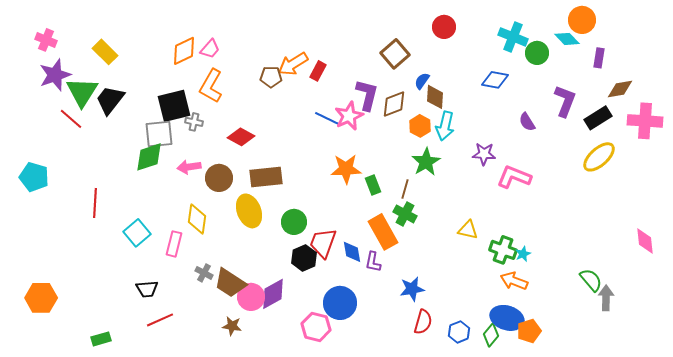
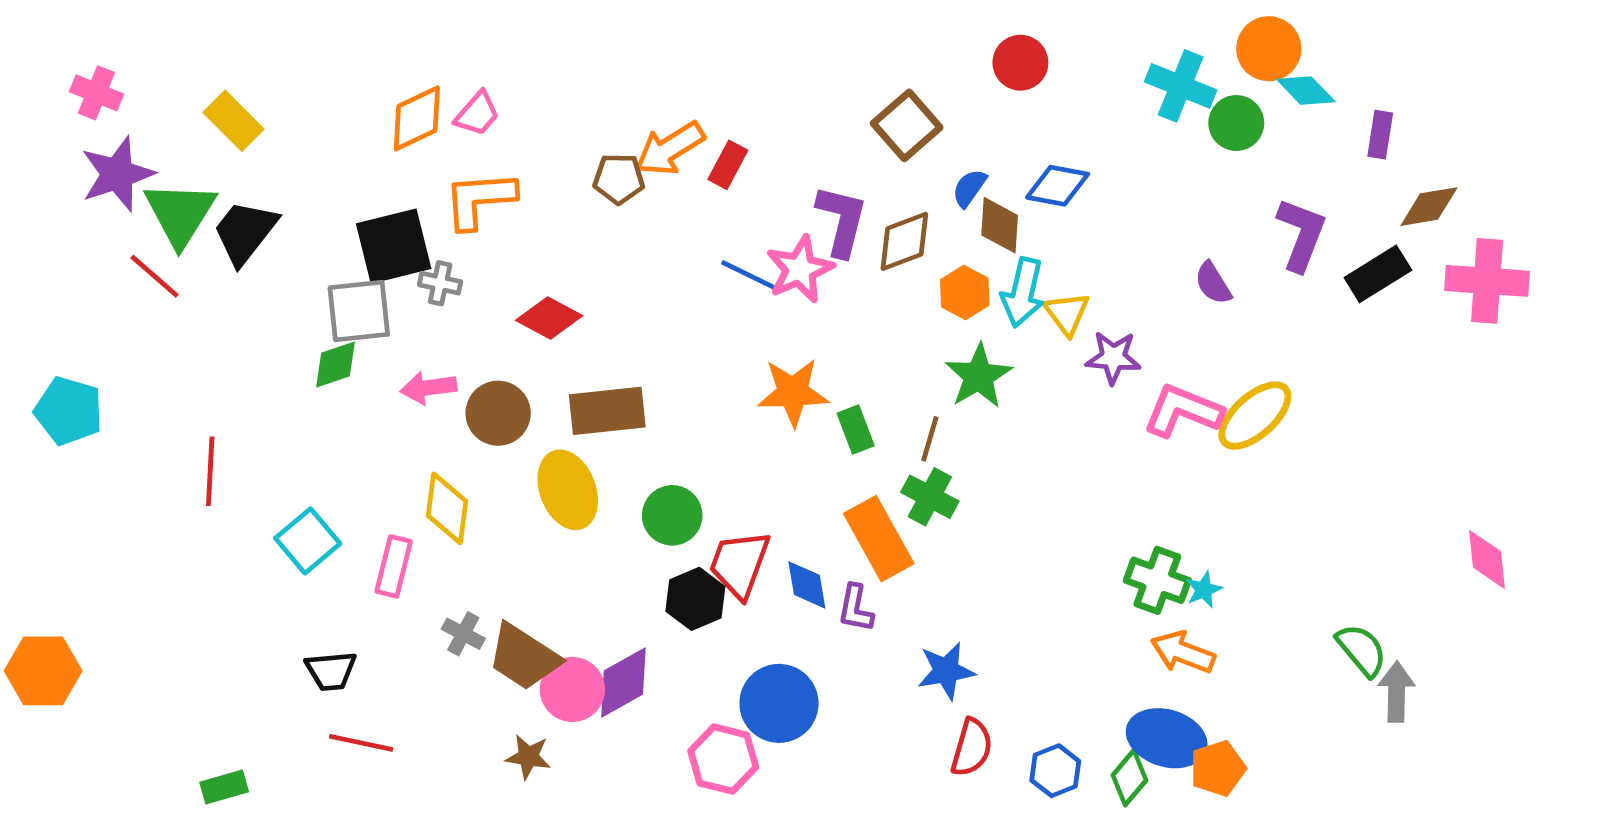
orange circle: (582, 20) -> (1269, 49), moved
blue diamond: (495, 80) -> (1058, 186), moved
orange L-shape: (211, 86) -> (480, 200), turned 56
green diamond: (149, 157) -> (336, 364), size x0.7
yellow ellipse: (599, 157) -> (1255, 416), moved
yellow triangle: (468, 230) -> (1067, 313), moved, turned 40
orange hexagon: (41, 298) -> (43, 671), moved
red line: (160, 320) -> (361, 743), turned 36

